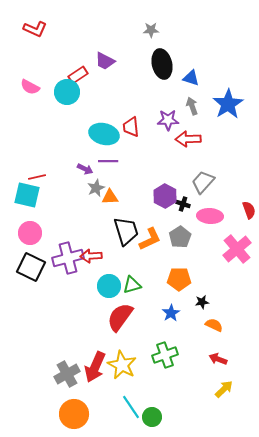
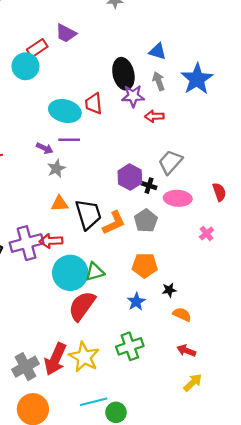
black ellipse: (162, 64) -> (123, 74), moved
red arrow: (188, 139) -> (154, 116), size x0.7
orange triangle: (110, 197) -> (60, 204), moved
pink cross: (237, 249) -> (207, 233), size x0.5
cyan circle: (109, 286) -> (70, 273), size x1.4
cyan line: (131, 407) -> (94, 402), turned -70

